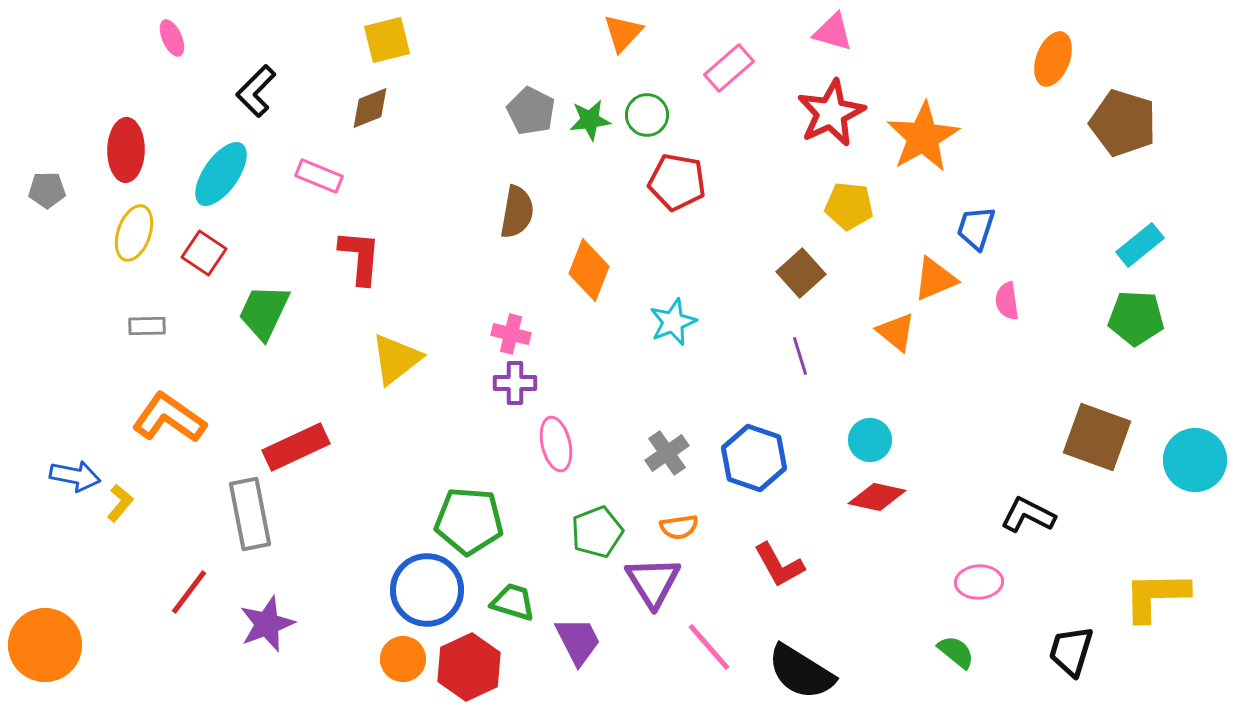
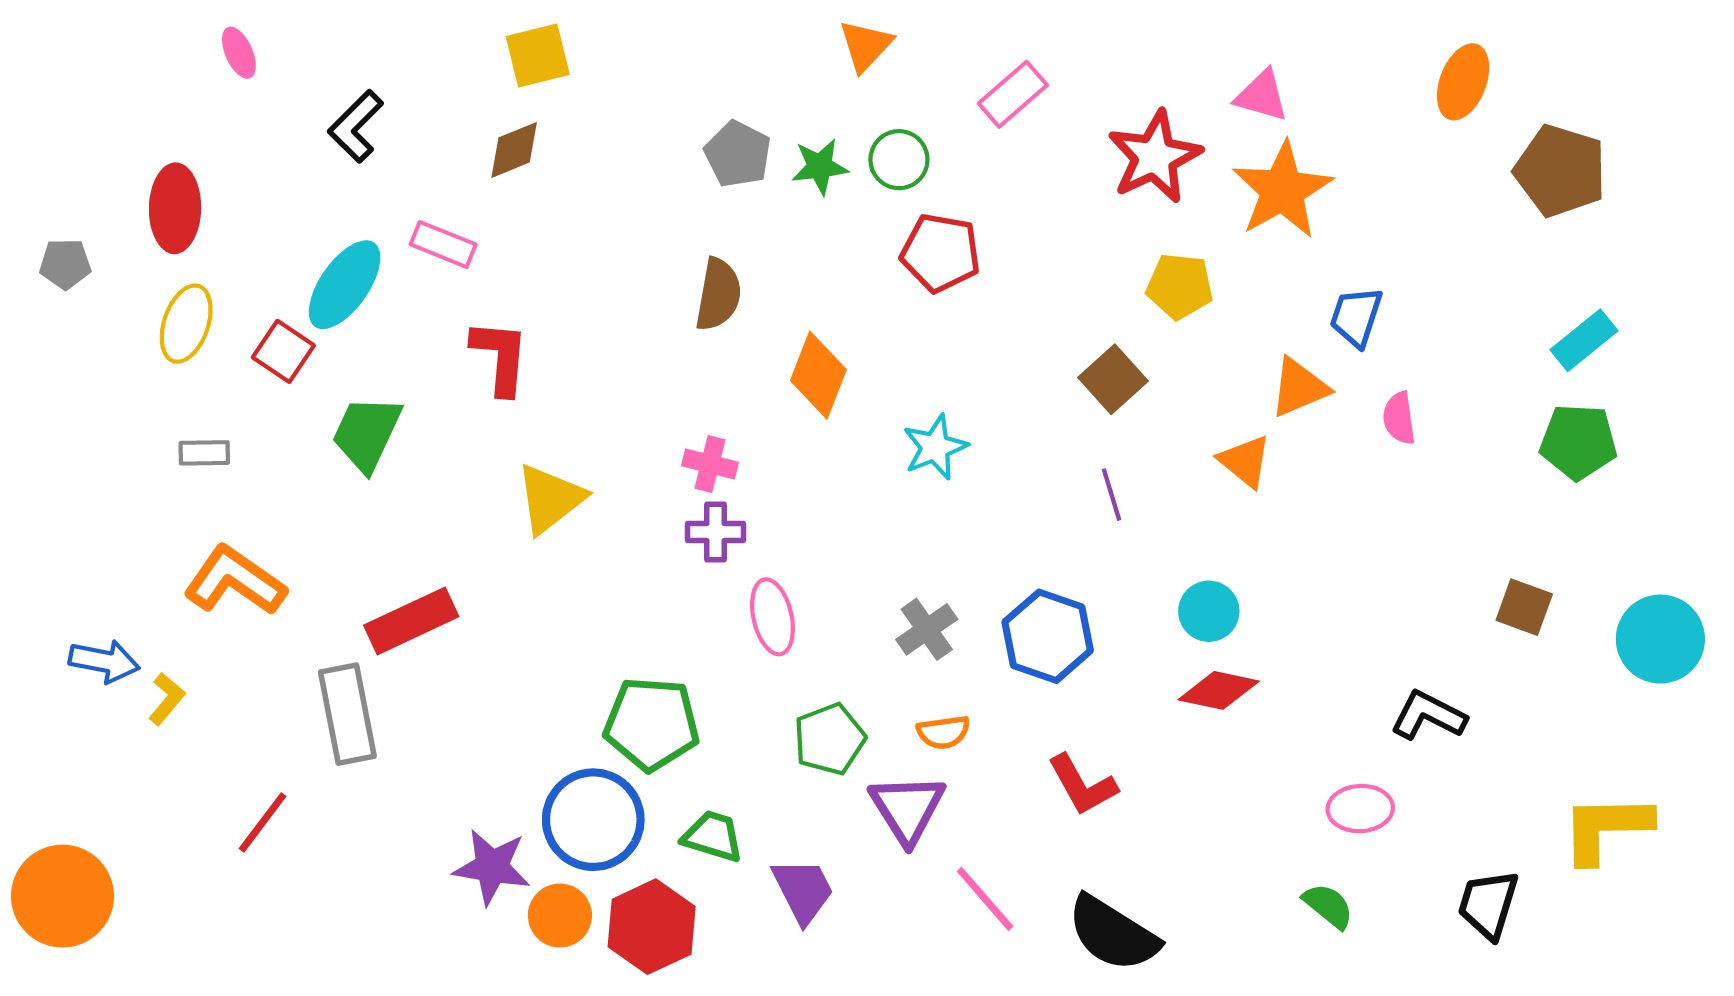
pink triangle: (833, 32) -> (1262, 96), moved
cyan ellipse: (221, 174) -> (345, 285), moved
brown square: (1097, 437) -> (1524, 607), size x0.6
purple star: (267, 624) -> (492, 867), moved, turned 30

